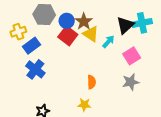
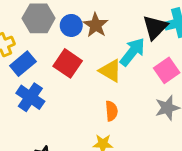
yellow triangle: (91, 34) -> (110, 71), moved
red square: (68, 36) -> (68, 63), moved
cyan arrow: (108, 42) -> (132, 52), size x1.5

